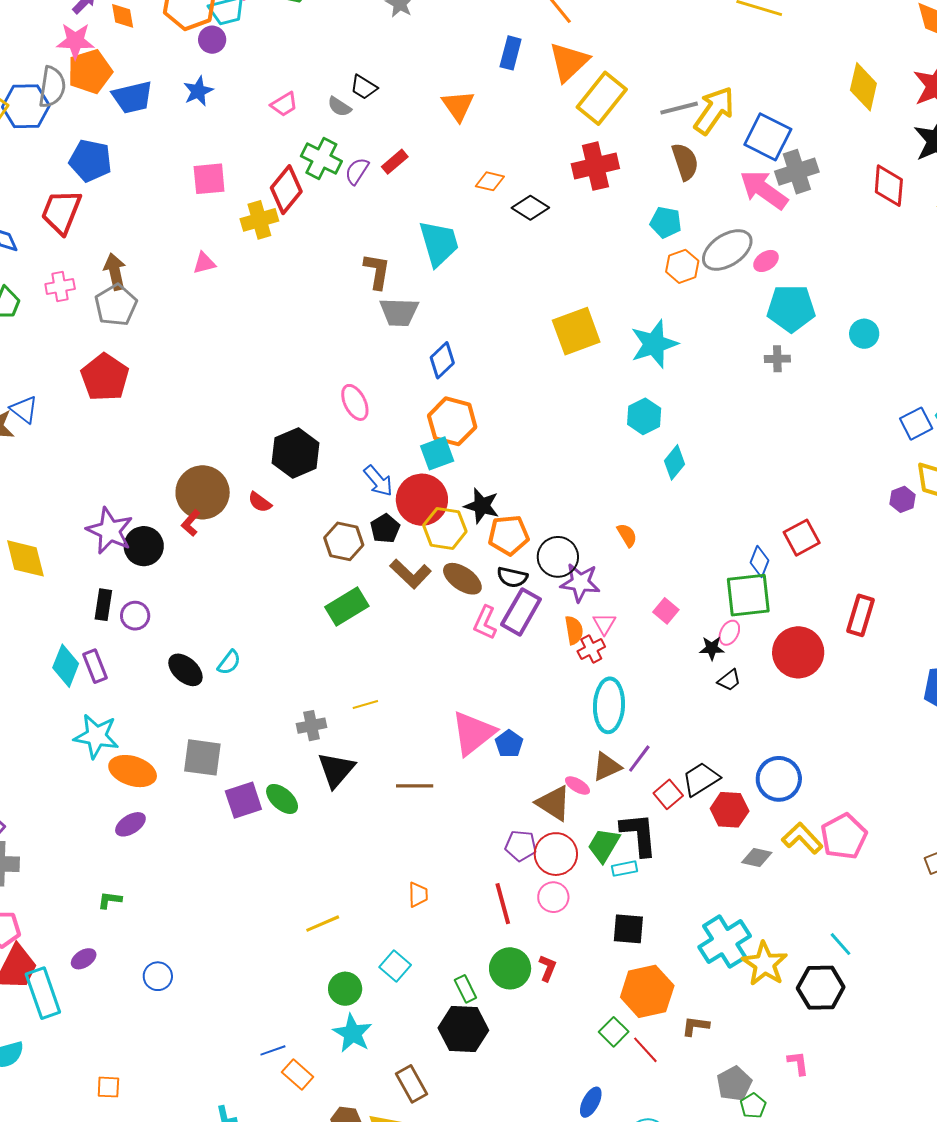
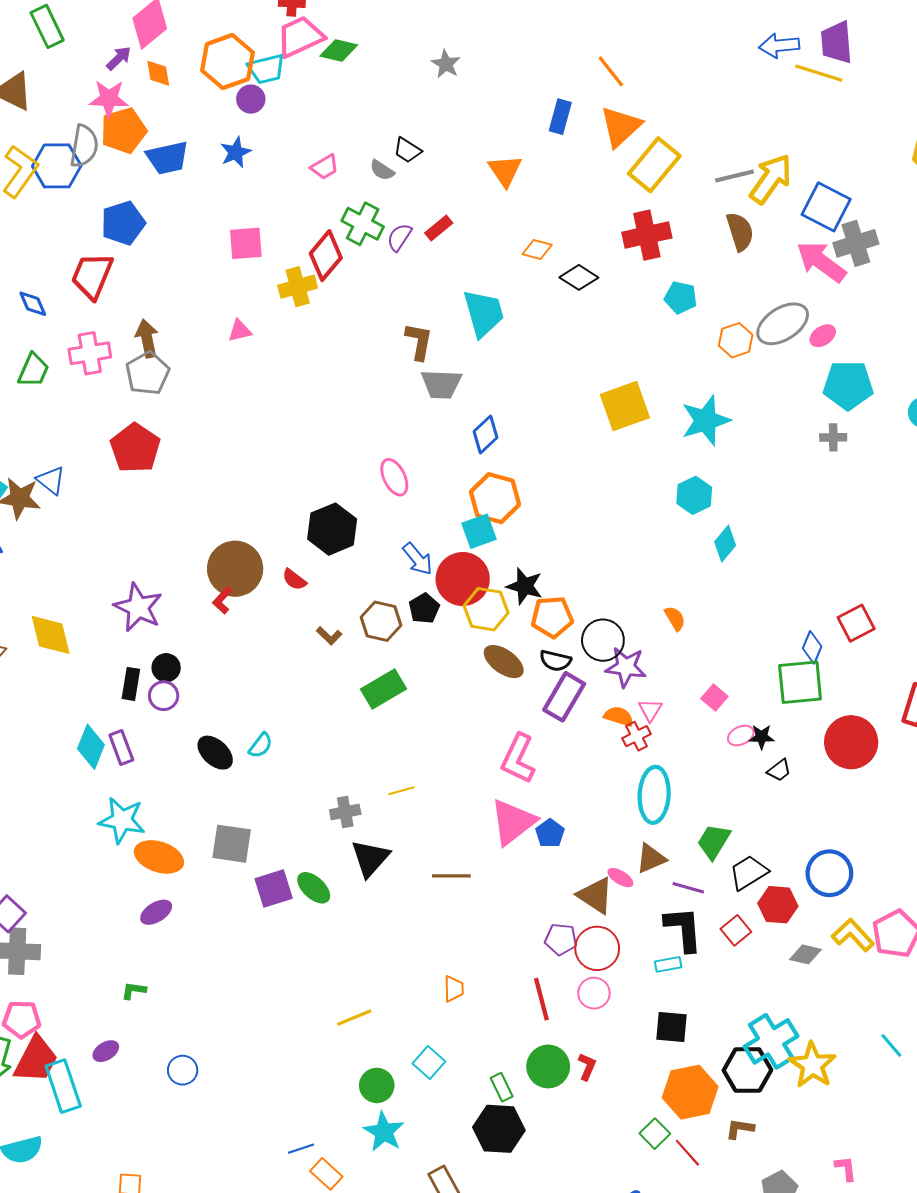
blue pentagon: (90, 161) -> (123, 223), turned -30
cyan pentagon: (666, 222) -> (681, 297), moved
pink cross: (60, 286) -> (90, 353), size x1.4
black circle: (144, 546) -> (166, 668), moved, size x0.7
brown L-shape: (411, 574) -> (329, 636), moved, size x0.6
pink L-shape: (485, 623) -> (518, 759), moved, size x1.4
orange semicircle: (574, 630) -> (619, 716), turned -64
pink ellipse: (729, 633) -> (741, 736), moved, turned 35
purple line: (639, 759) -> (688, 888), moved, turned 68
red square: (668, 794) -> (736, 930), moved
green trapezoid: (604, 845) -> (714, 841), moved
black hexagon: (821, 988) -> (747, 1070), moved

